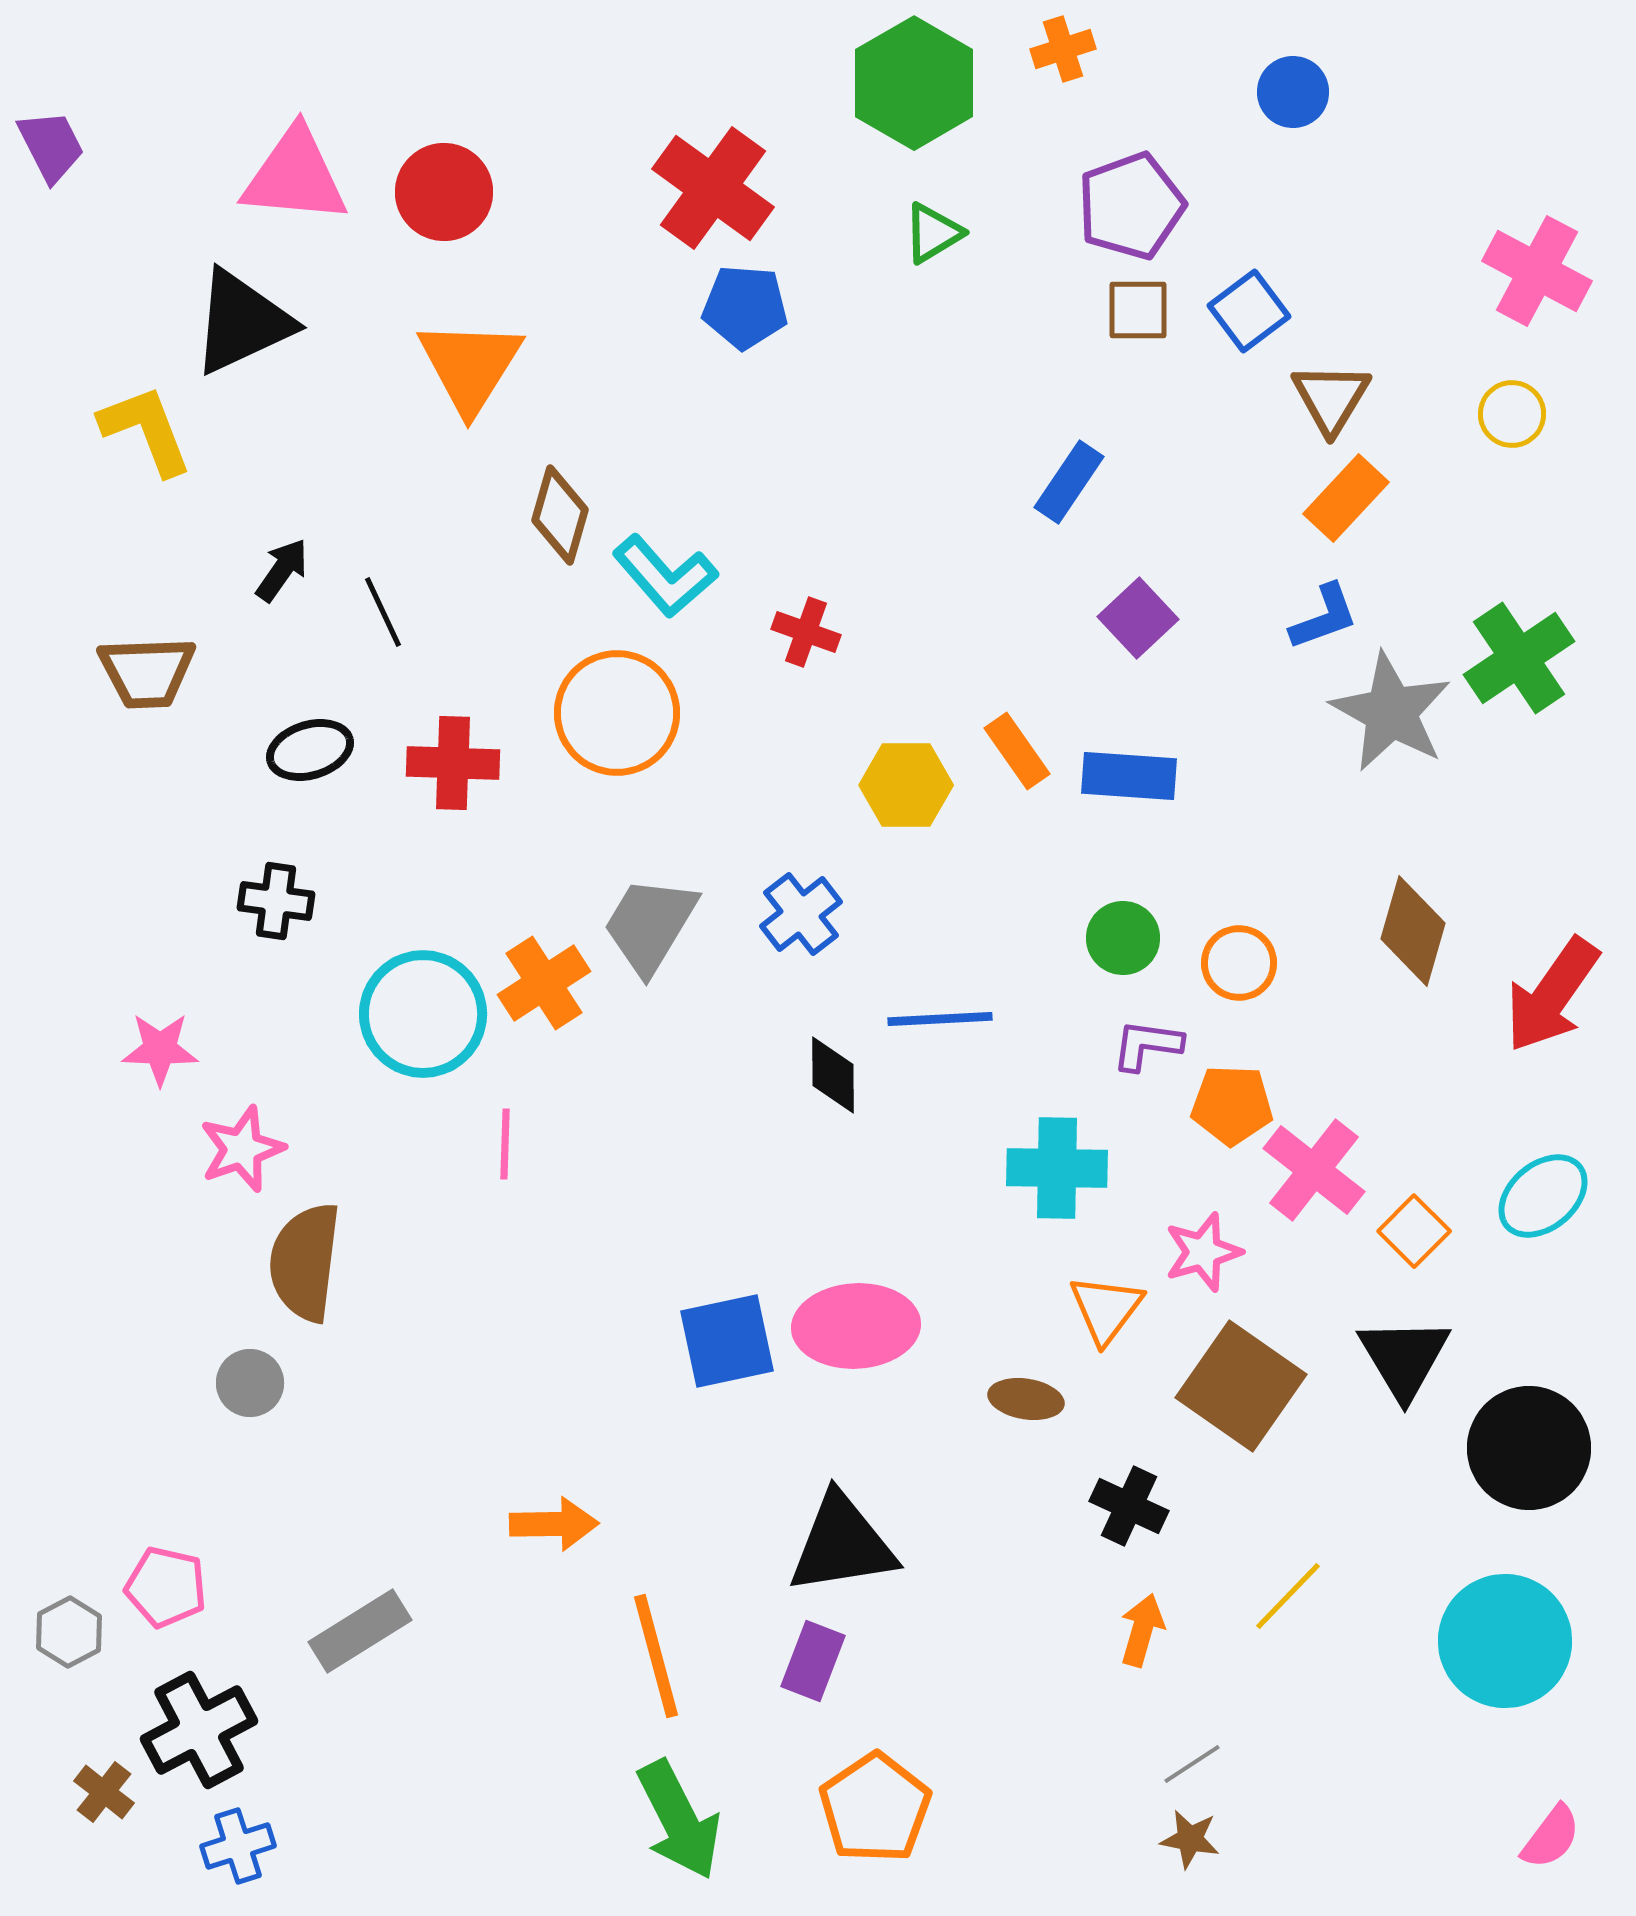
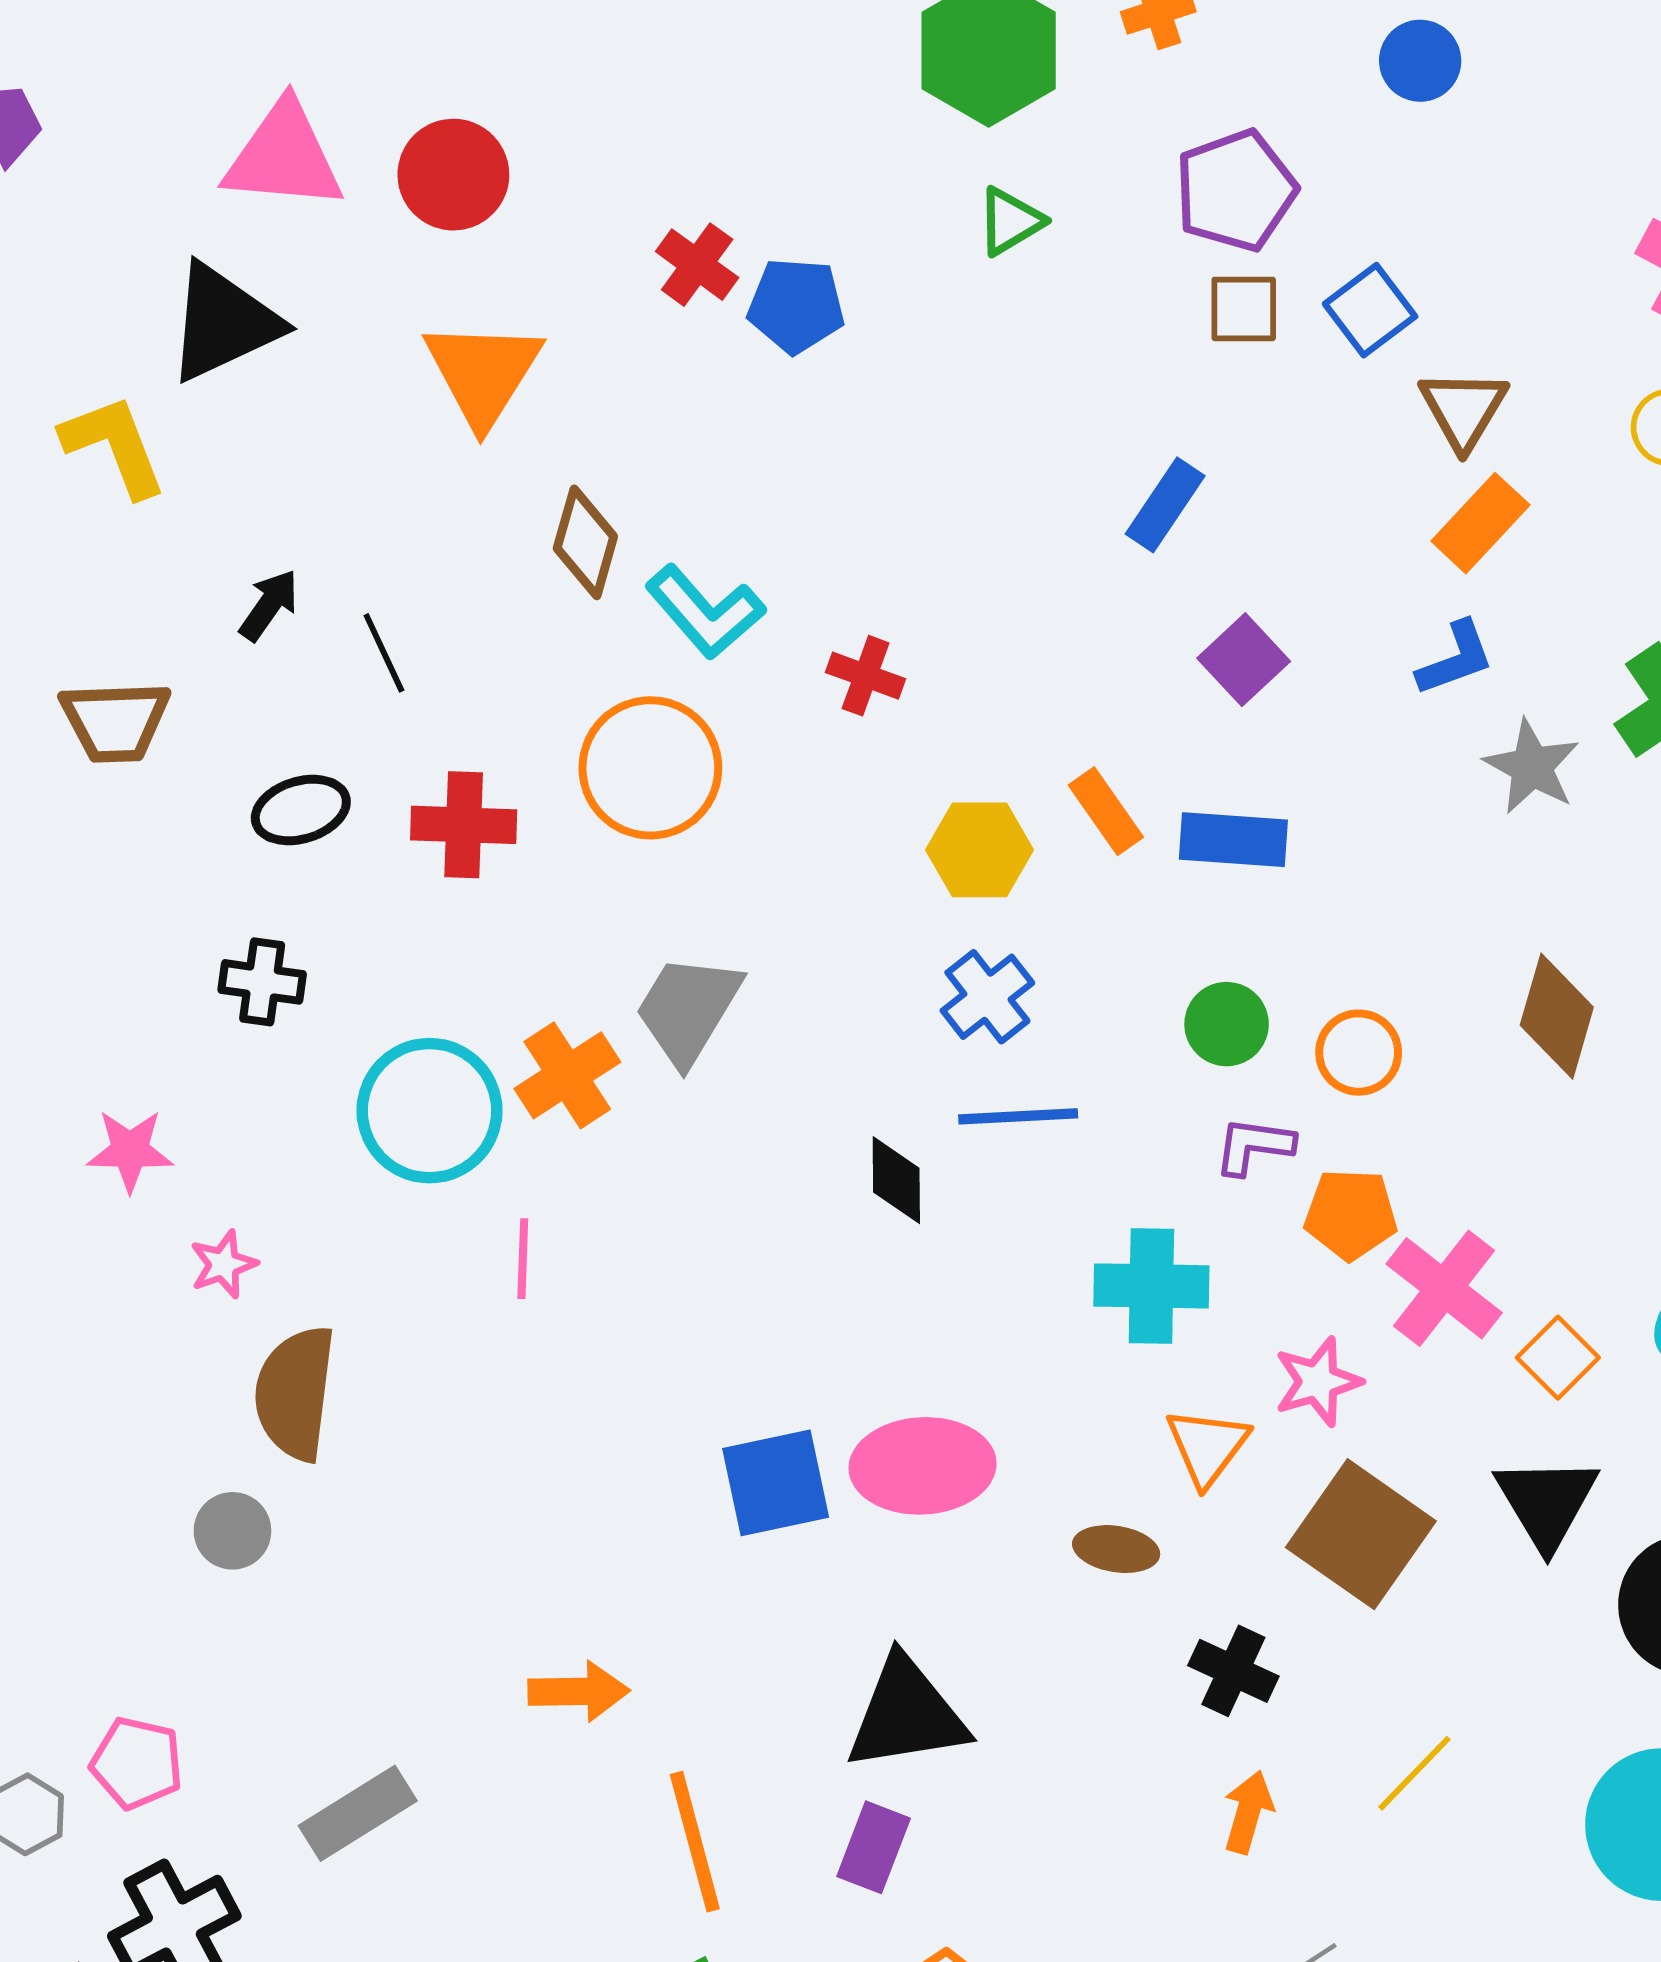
red cross: (713, 188) -> (697, 265), moved, size x0.6
gray star: (1391, 712) -> (1532, 767), size x0.7
blue cross: (801, 914) -> (987, 997), moved
pink star: (242, 1149) -> (223, 1264), size x0.7

